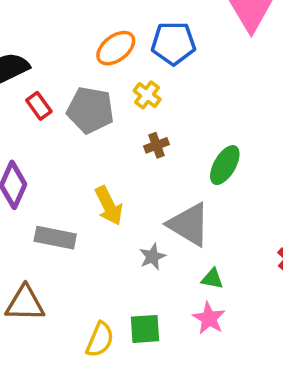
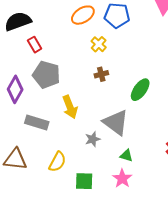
gray pentagon: (90, 110) -> (46, 75), moved
yellow semicircle: (100, 340) -> (57, 162), moved

